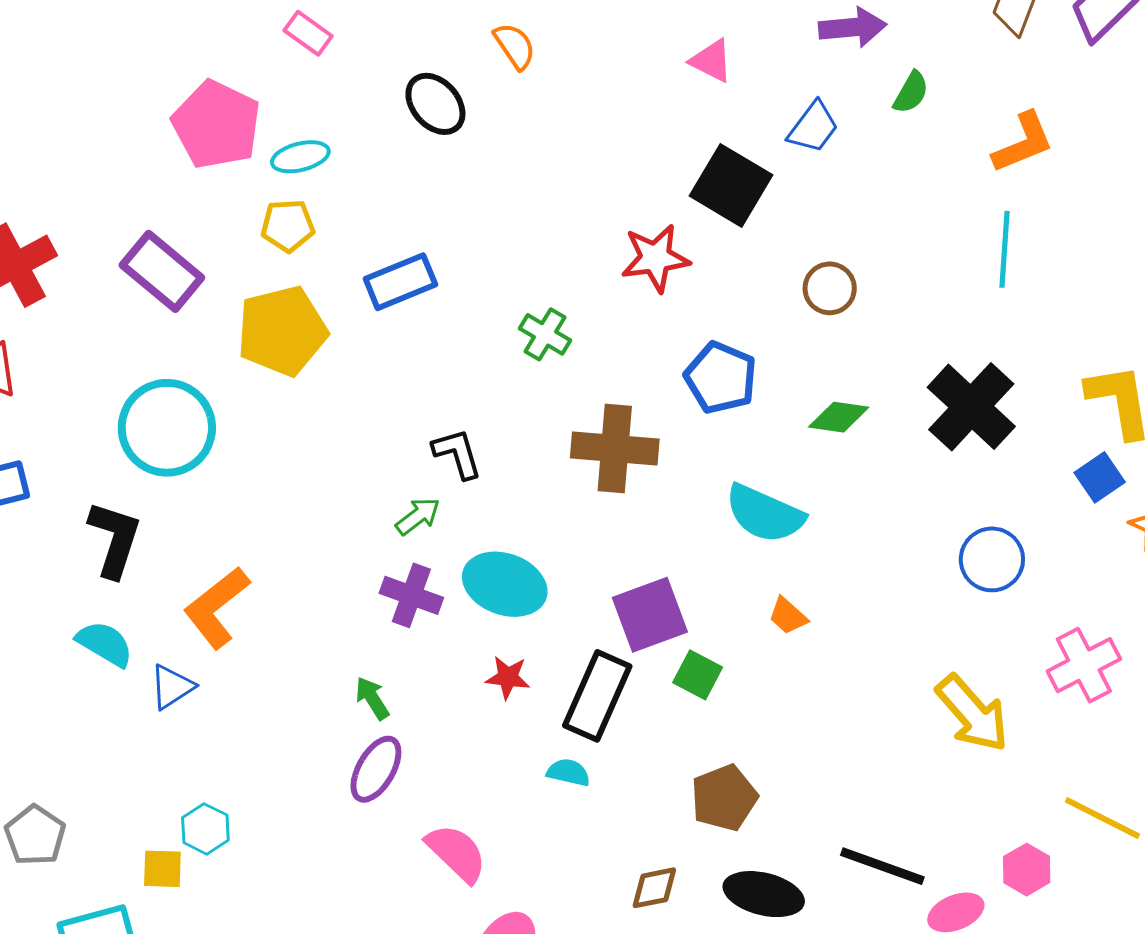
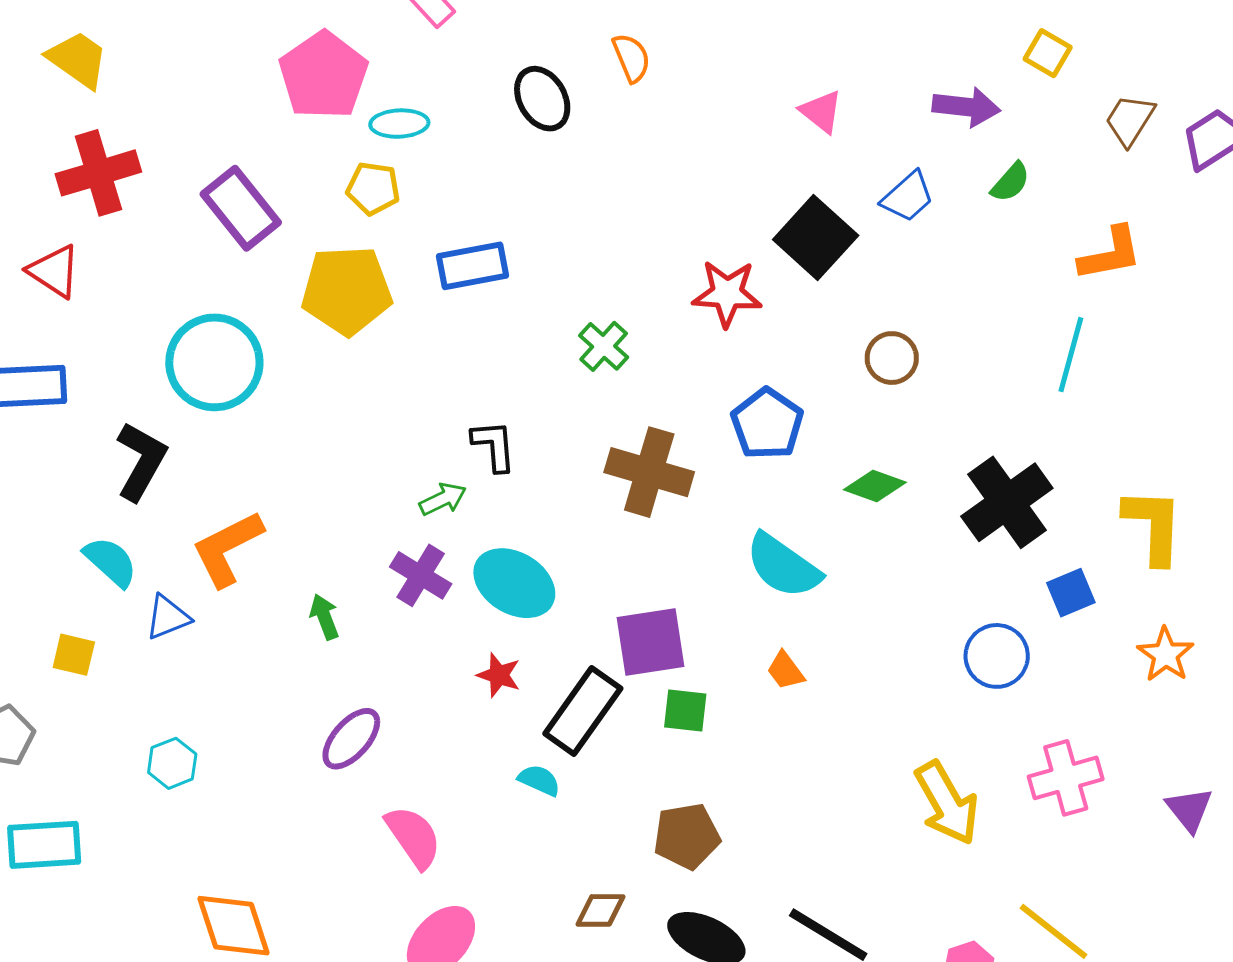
blue square: (1100, 477) -> (1071, 593), moved
green square: (698, 675) -> (685, 710), turned -33
green arrow: (372, 698) -> (324, 617), moved
yellow square: (162, 869) -> (74, 655), moved

